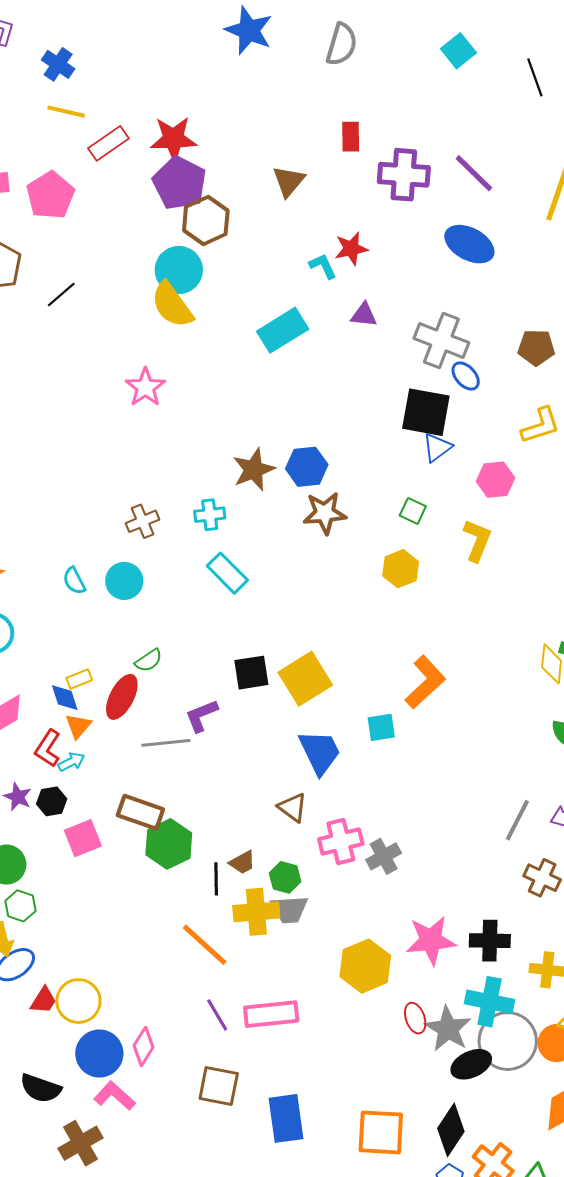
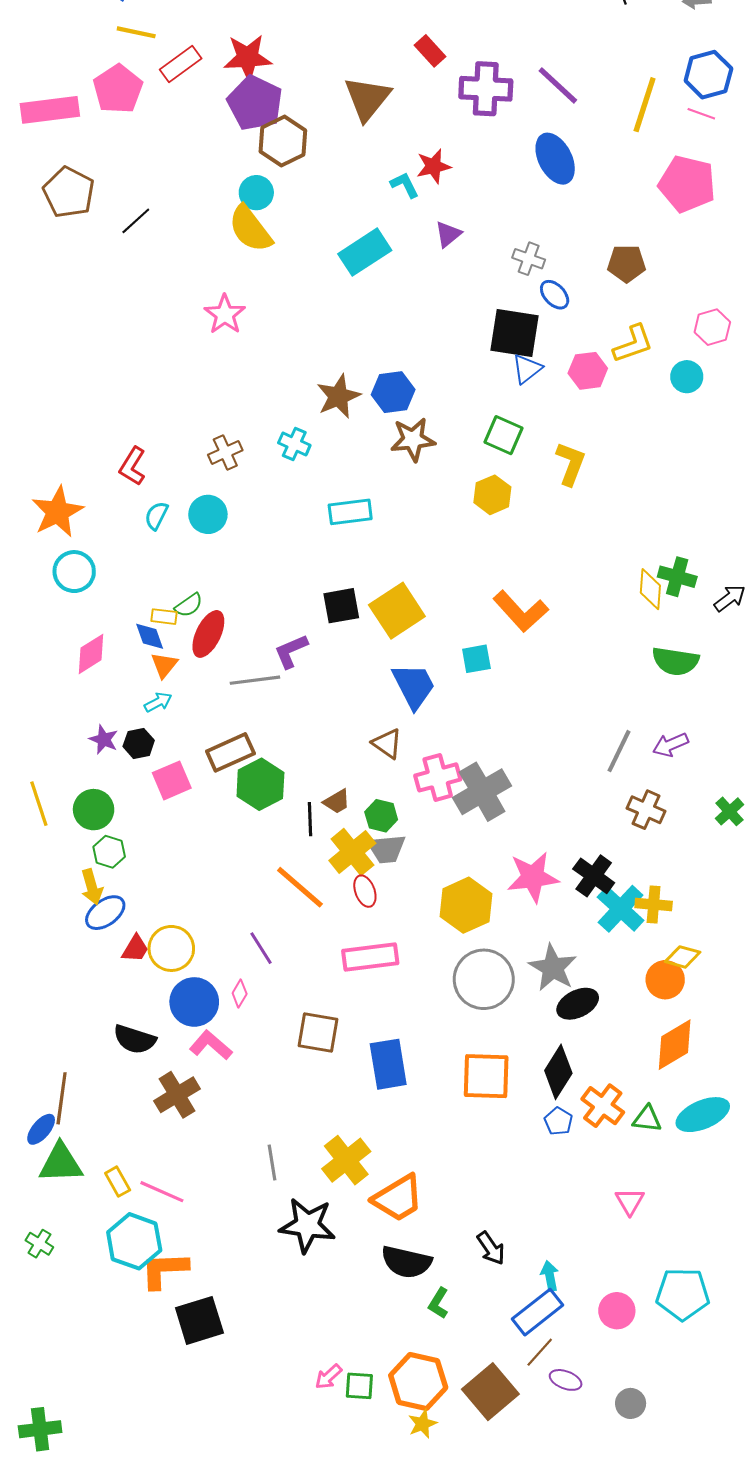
red rectangle: (351, 137) -> (430, 51), turned -40
brown triangle: (289, 181) -> (367, 98), size x1.4
pink pentagon: (50, 195) -> (118, 89), moved
blue ellipse: (469, 244) -> (555, 159), turned 36
cyan circle: (179, 270) -> (256, 193), size x0.7
purple triangle: (364, 315) -> (448, 234), turned -44
gray cross: (441, 341) -> (529, 259), size x0.6
pink hexagon: (495, 480) -> (588, 371), moved
green square: (413, 511) -> (503, 435), size x1.4
cyan cross: (210, 515) -> (294, 444), turned 32
cyan rectangle: (227, 573) -> (350, 512), moved, turned -51
cyan semicircle: (74, 581) -> (156, 516), turned 56
green semicircle: (149, 660) -> (189, 605), moved
yellow rectangle: (79, 679) -> (164, 617), turned 30
orange L-shape: (425, 682) -> (521, 611), turned 92
red L-shape: (48, 748) -> (133, 466), moved
brown rectangle: (140, 812) -> (230, 752), turned -42
gray cross: (384, 856) -> (482, 792), size x1.6
yellow cross: (256, 912) -> (352, 852), turned -33
black cross: (490, 941) -> (594, 876), turned 36
cyan cross: (490, 1002) -> (621, 909), moved, turned 33
purple line: (217, 1015) -> (261, 948), moved
red ellipse: (415, 1018) -> (365, 891), moved
gray circle: (508, 1041) -> (484, 979), moved
pink diamond: (144, 1046) -> (240, 994), size x0.7

